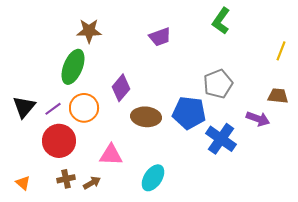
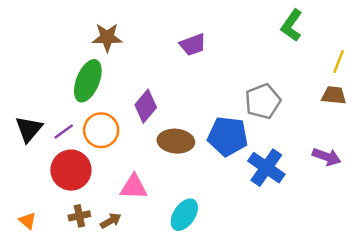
green L-shape: (221, 21) -> (292, 25), moved
brown trapezoid: (278, 96) -> (334, 95), moved
purple arrow: (258, 119) -> (327, 157), moved

